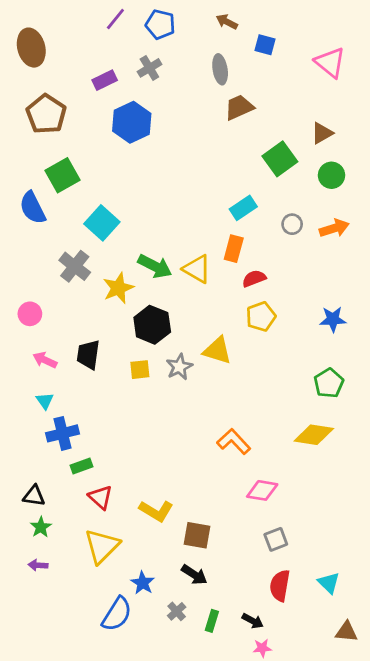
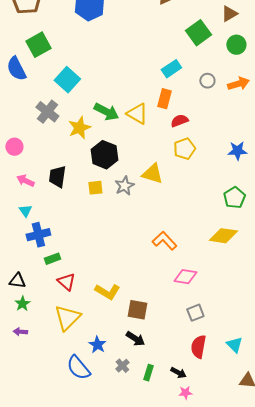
blue semicircle: (117, 614) -> (78, 368), turned 108

